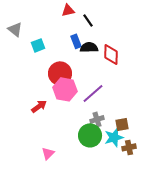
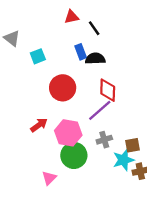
red diamond: (111, 54) -> (108, 90), moved
pink hexagon: (65, 89) -> (68, 133), moved
green circle: (90, 135) -> (74, 155), moved

